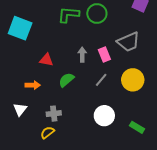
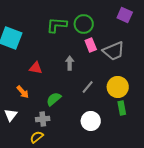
pink rectangle: (104, 55) -> (91, 45), moved
green semicircle: (66, 80) -> (54, 99), moved
orange arrow: (33, 85) -> (23, 92), turned 48
green rectangle: (137, 127) -> (122, 108), moved, turned 48

